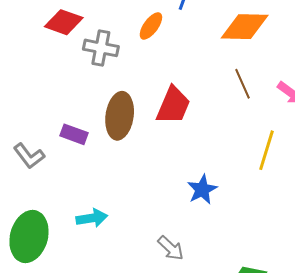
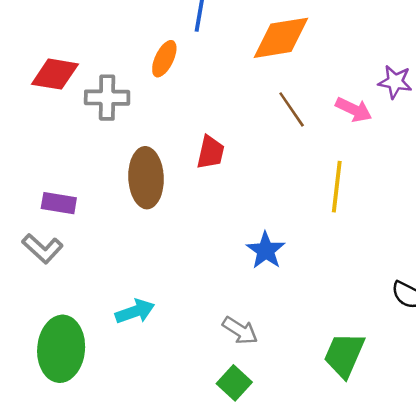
red trapezoid: (173, 105) -> (210, 152), size x0.7
purple rectangle: (74, 134) -> (59, 203), moved

